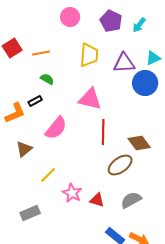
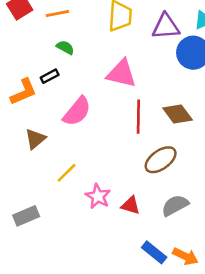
brown diamond: (139, 143) -> (178, 114), moved
gray rectangle: (30, 213) -> (26, 216), moved

